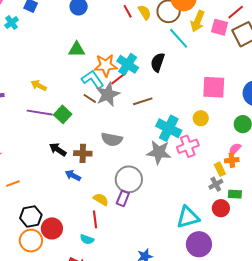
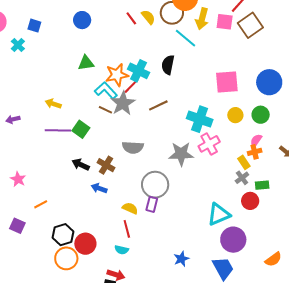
yellow circle: (201, 118) -> (235, 115), moved
cyan cross: (169, 128) -> (200, 119), moved
brown cross: (83, 153) -> (106, 165), turned 36

